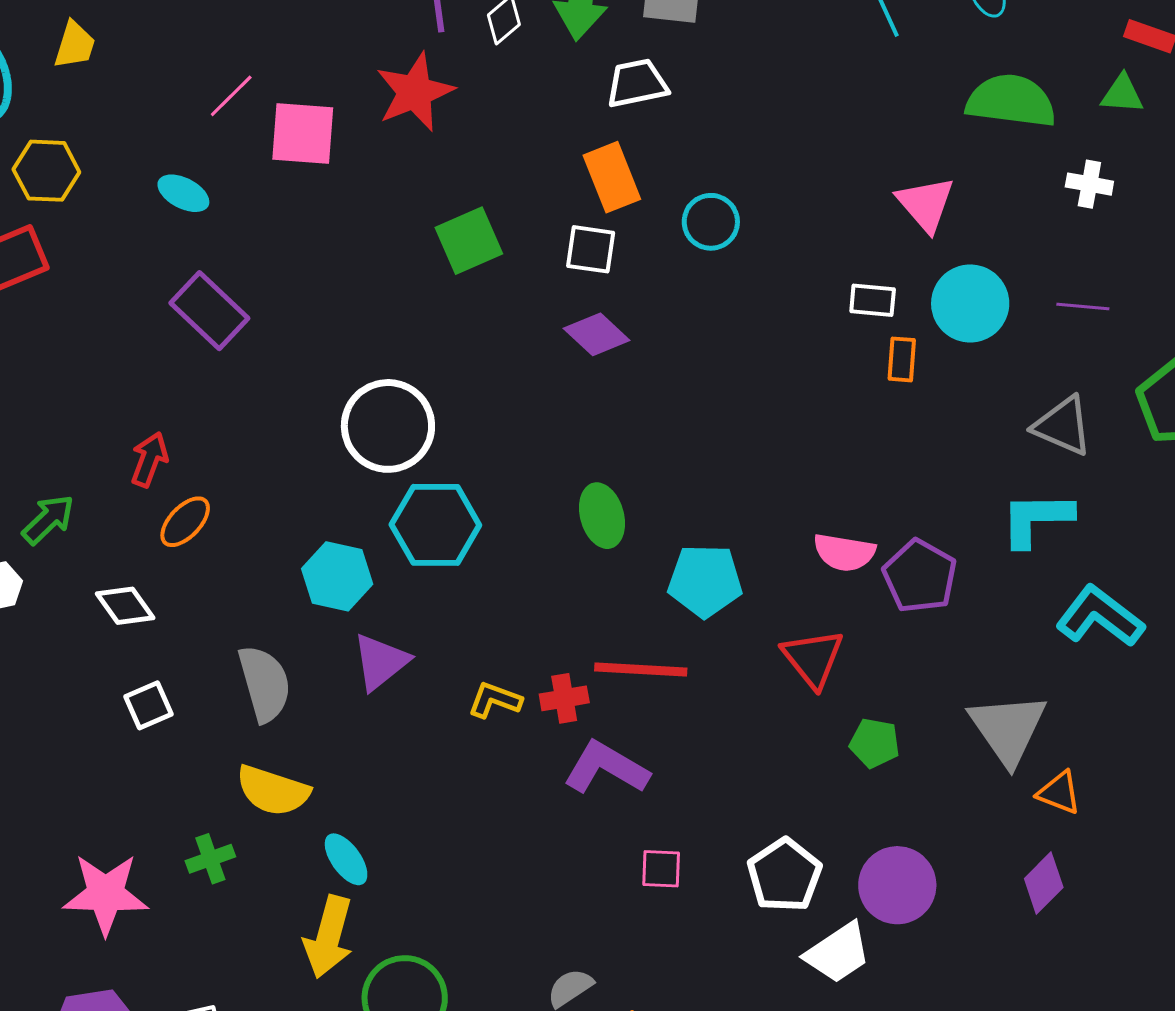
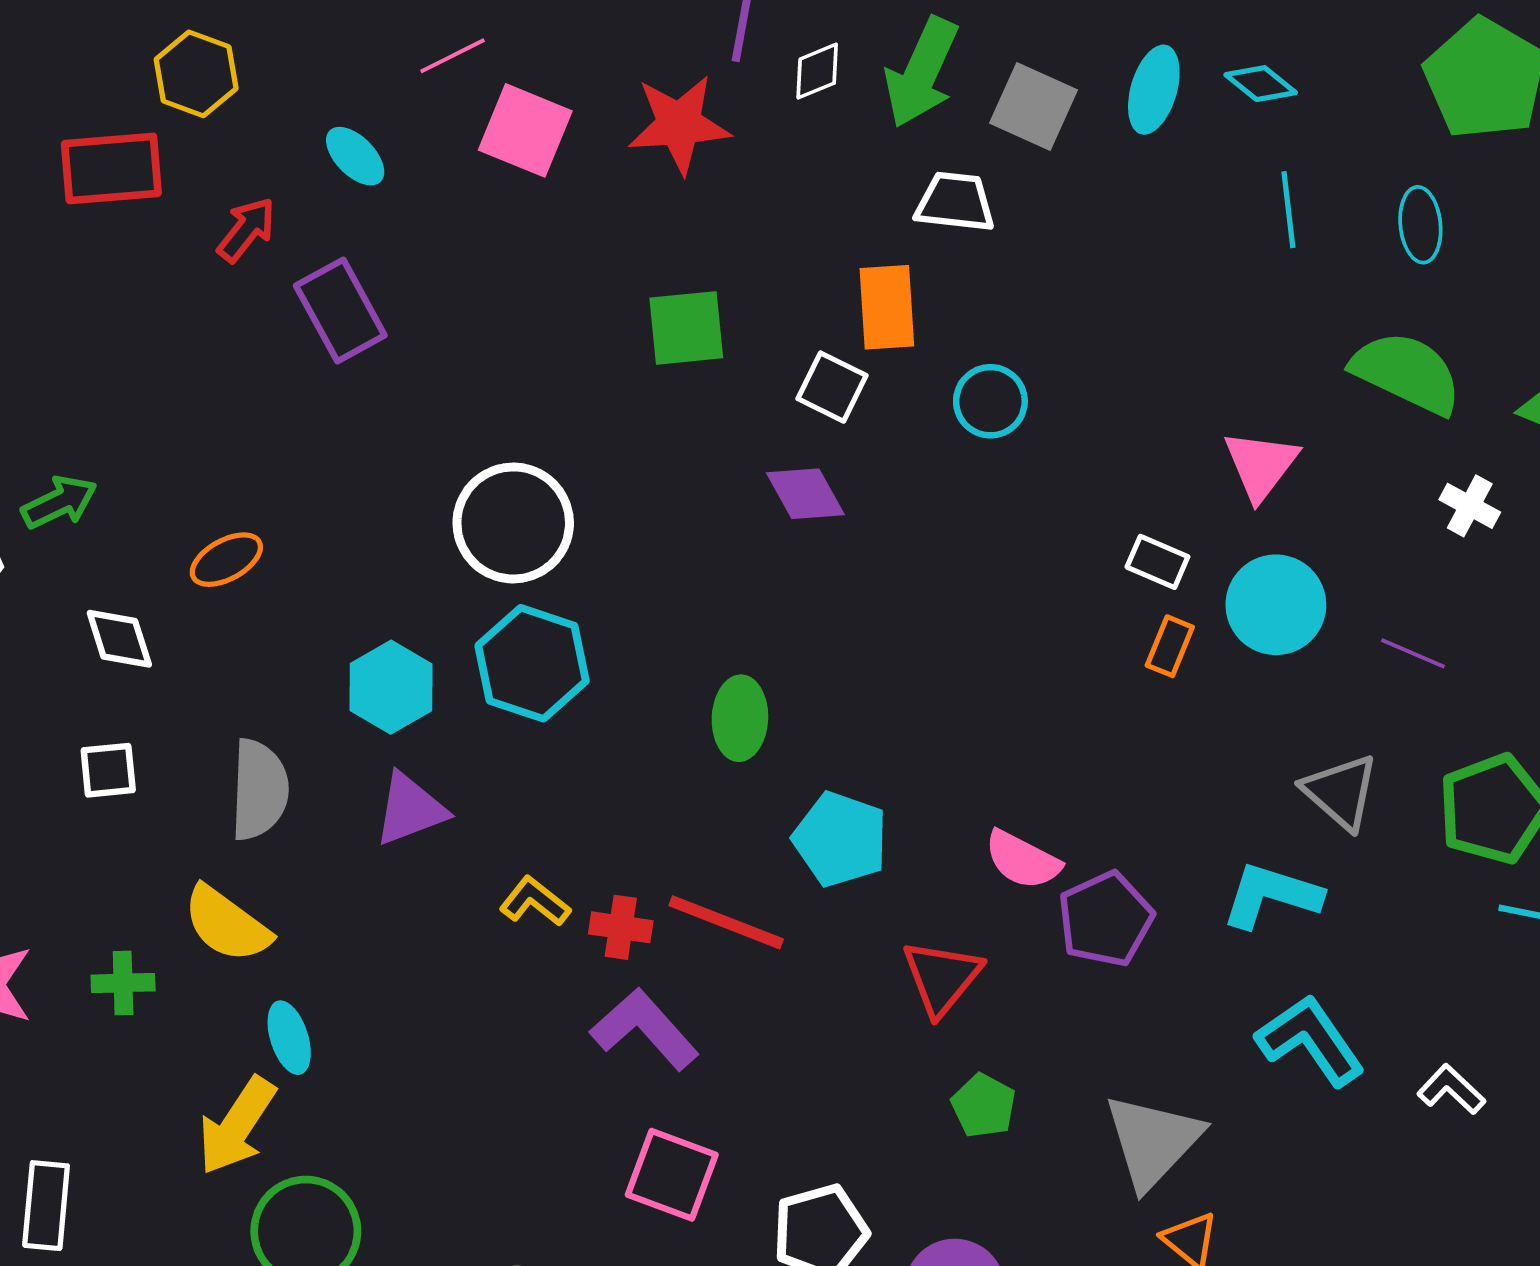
red arrow: (149, 459) -> (246, 230), moved
pink square: (661, 869) -> (672, 1175), size x1.6

